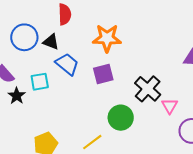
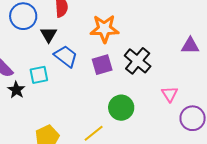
blue circle: (24, 37) -> (23, 16), moved
black triangle: (51, 42) -> (49, 35), turned 42
black cross: (148, 89) -> (138, 61), moved

